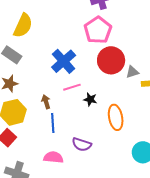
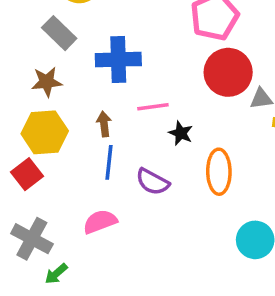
blue cross: (64, 61) -> (118, 60), moved, turned 30
purple semicircle: (82, 144) -> (153, 182), moved
pink semicircle: (53, 157) -> (100, 222), turned -36

